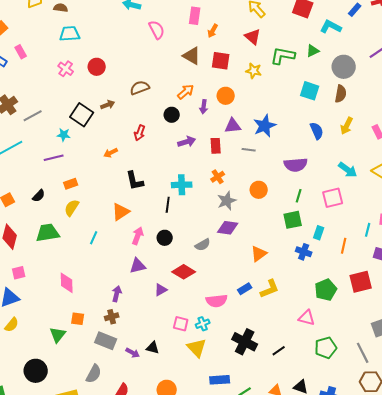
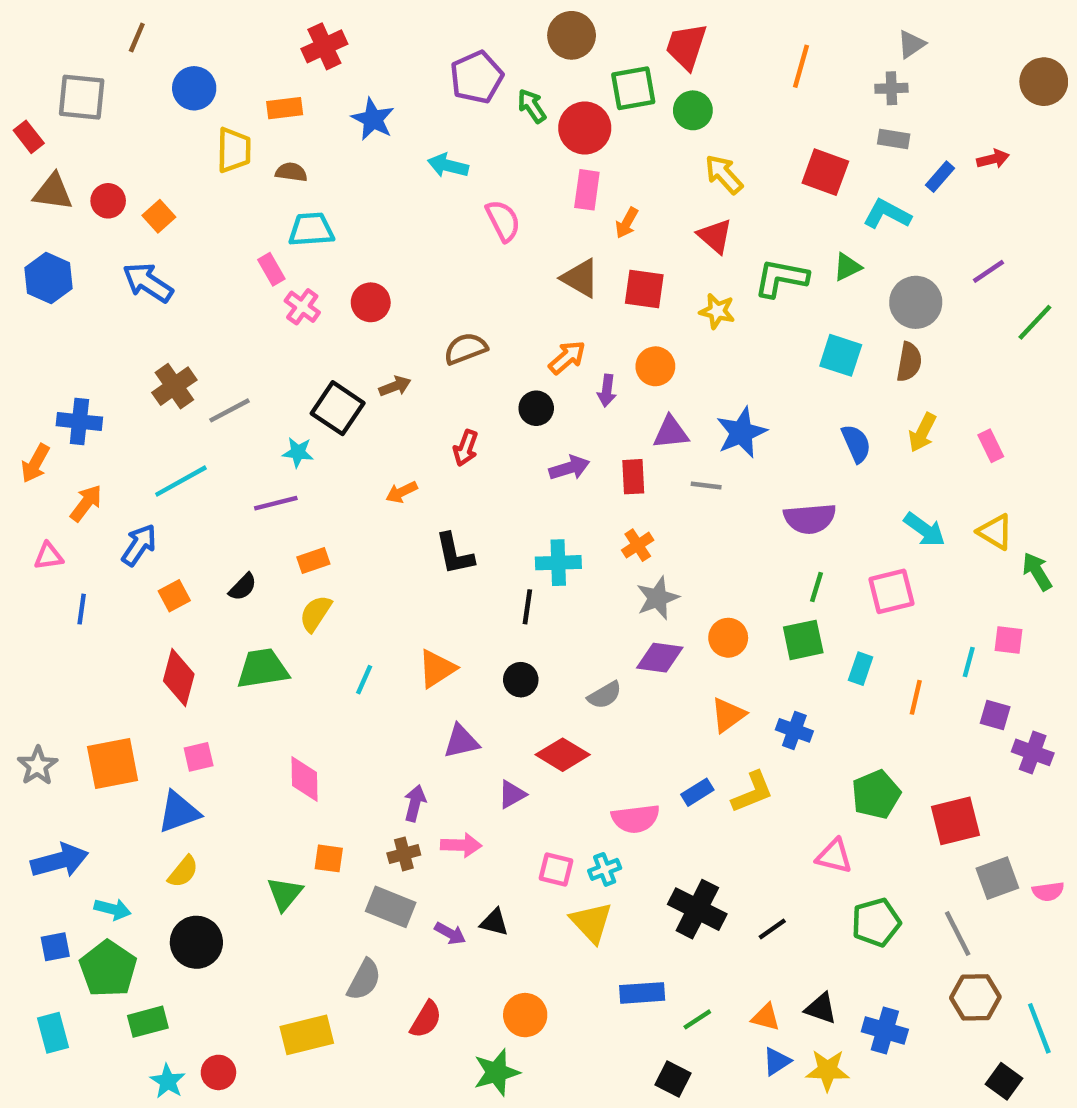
pink rectangle: (21, 52) -> (271, 269), moved
orange circle: (259, 190) -> (728, 638), moved
orange triangle: (121, 212) -> (437, 669), moved
pink arrow: (138, 236) -> (461, 845), moved, turned 72
blue cross: (304, 252) -> (794, 730), moved
red square: (361, 282) -> (955, 821), moved
black circle: (36, 371) -> (196, 942), moved

